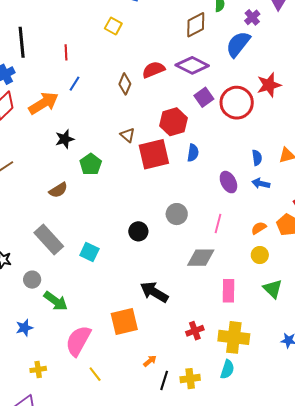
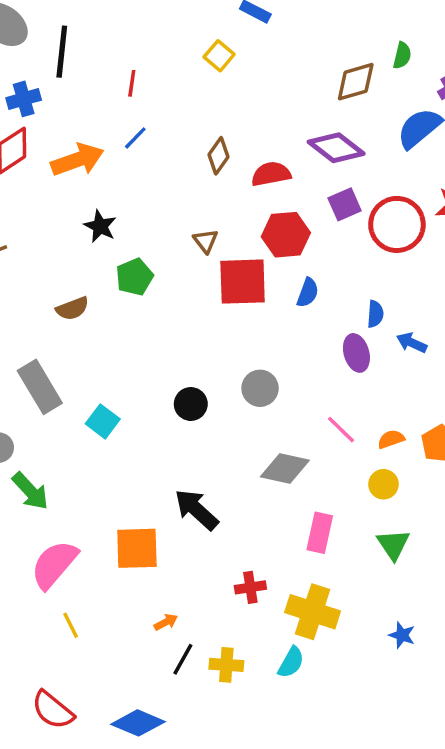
red semicircle: (153, 70) -> (271, 174), moved
black star: (65, 139) -> (100, 226), turned 30
blue semicircle: (257, 158) -> (375, 314), moved
blue arrow: (261, 183) -> (412, 343), moved
pink line: (218, 223) -> (341, 430), moved, turned -72

